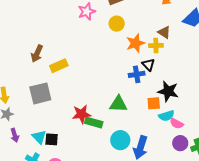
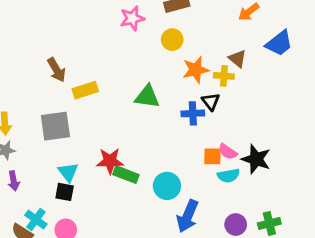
brown arrow: (37, 54) -> (56, 70), turned -60
black star: (168, 91) -> (256, 159), moved
green triangle: (118, 104) -> (147, 97), moved
pink semicircle: (177, 123) -> (228, 152), moved
cyan triangle: (39, 137) -> (68, 172), moved
cyan circle: (120, 140) -> (167, 186), moved
purple circle: (180, 143) -> (236, 225), moved

